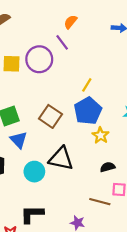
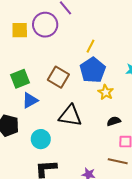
blue triangle: (19, 140) -> (30, 100), turned 48
cyan circle: (34, 172) -> (41, 139), moved
brown line: (100, 202) -> (118, 161), moved

